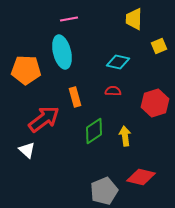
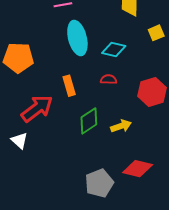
cyan ellipse: (62, 52) -> (77, 38), moved
yellow arrow: (125, 136) -> (121, 126), turned 78

